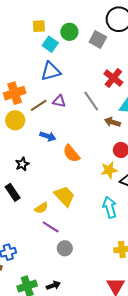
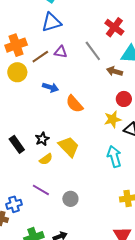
black star: (22, 164) -> (42, 139), moved
purple line: (51, 227) -> (41, 190), moved

